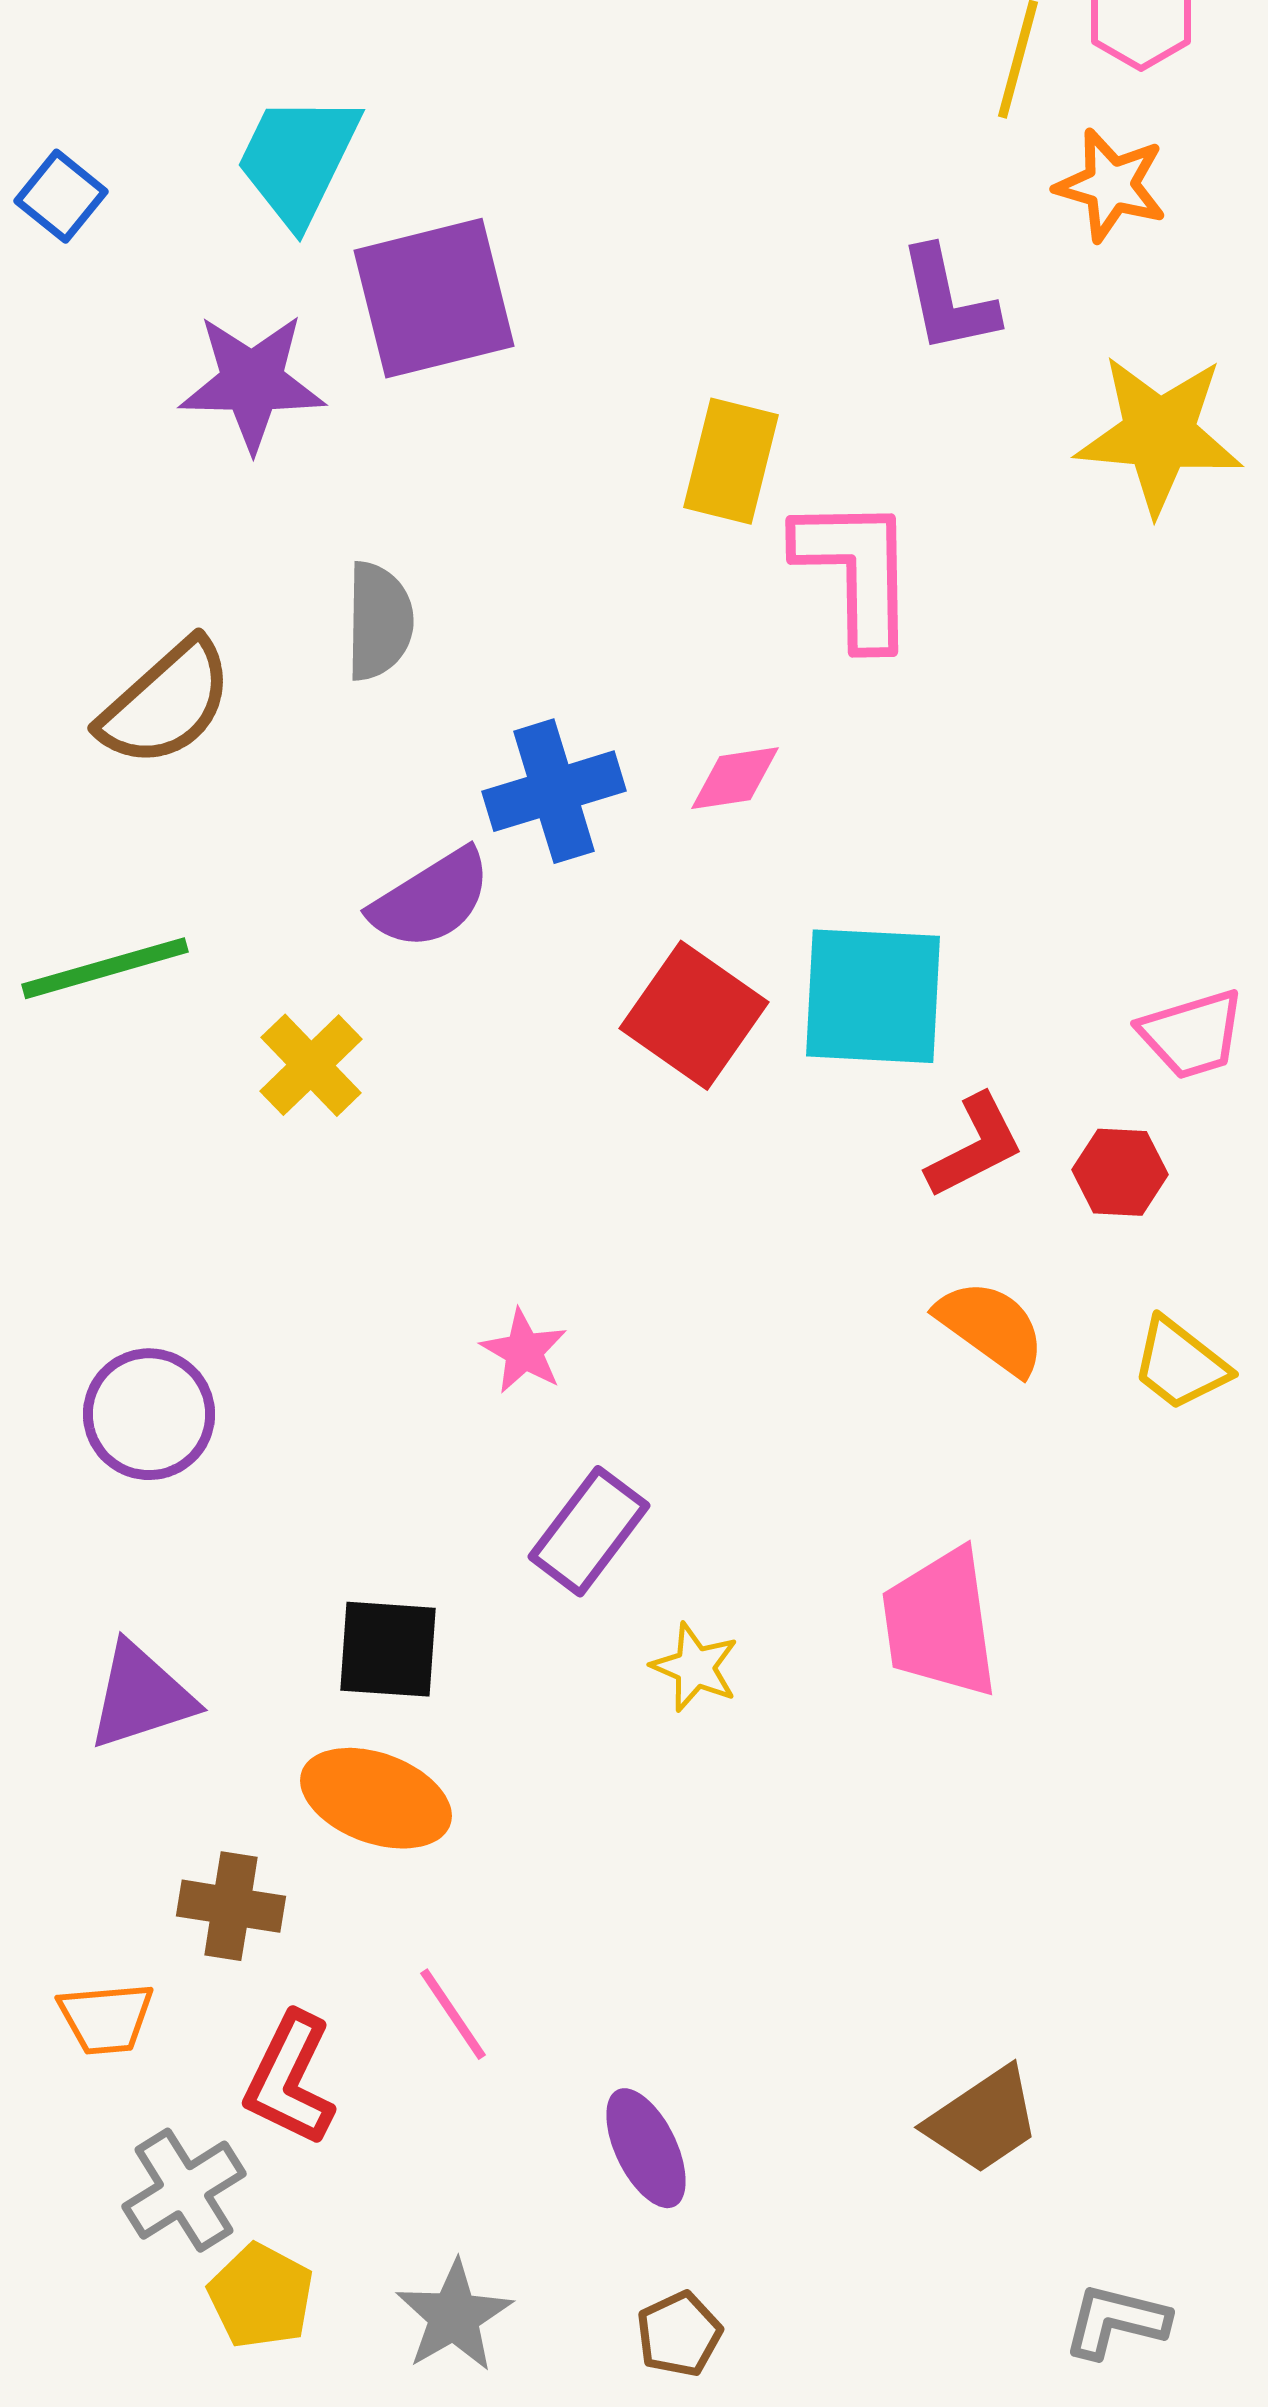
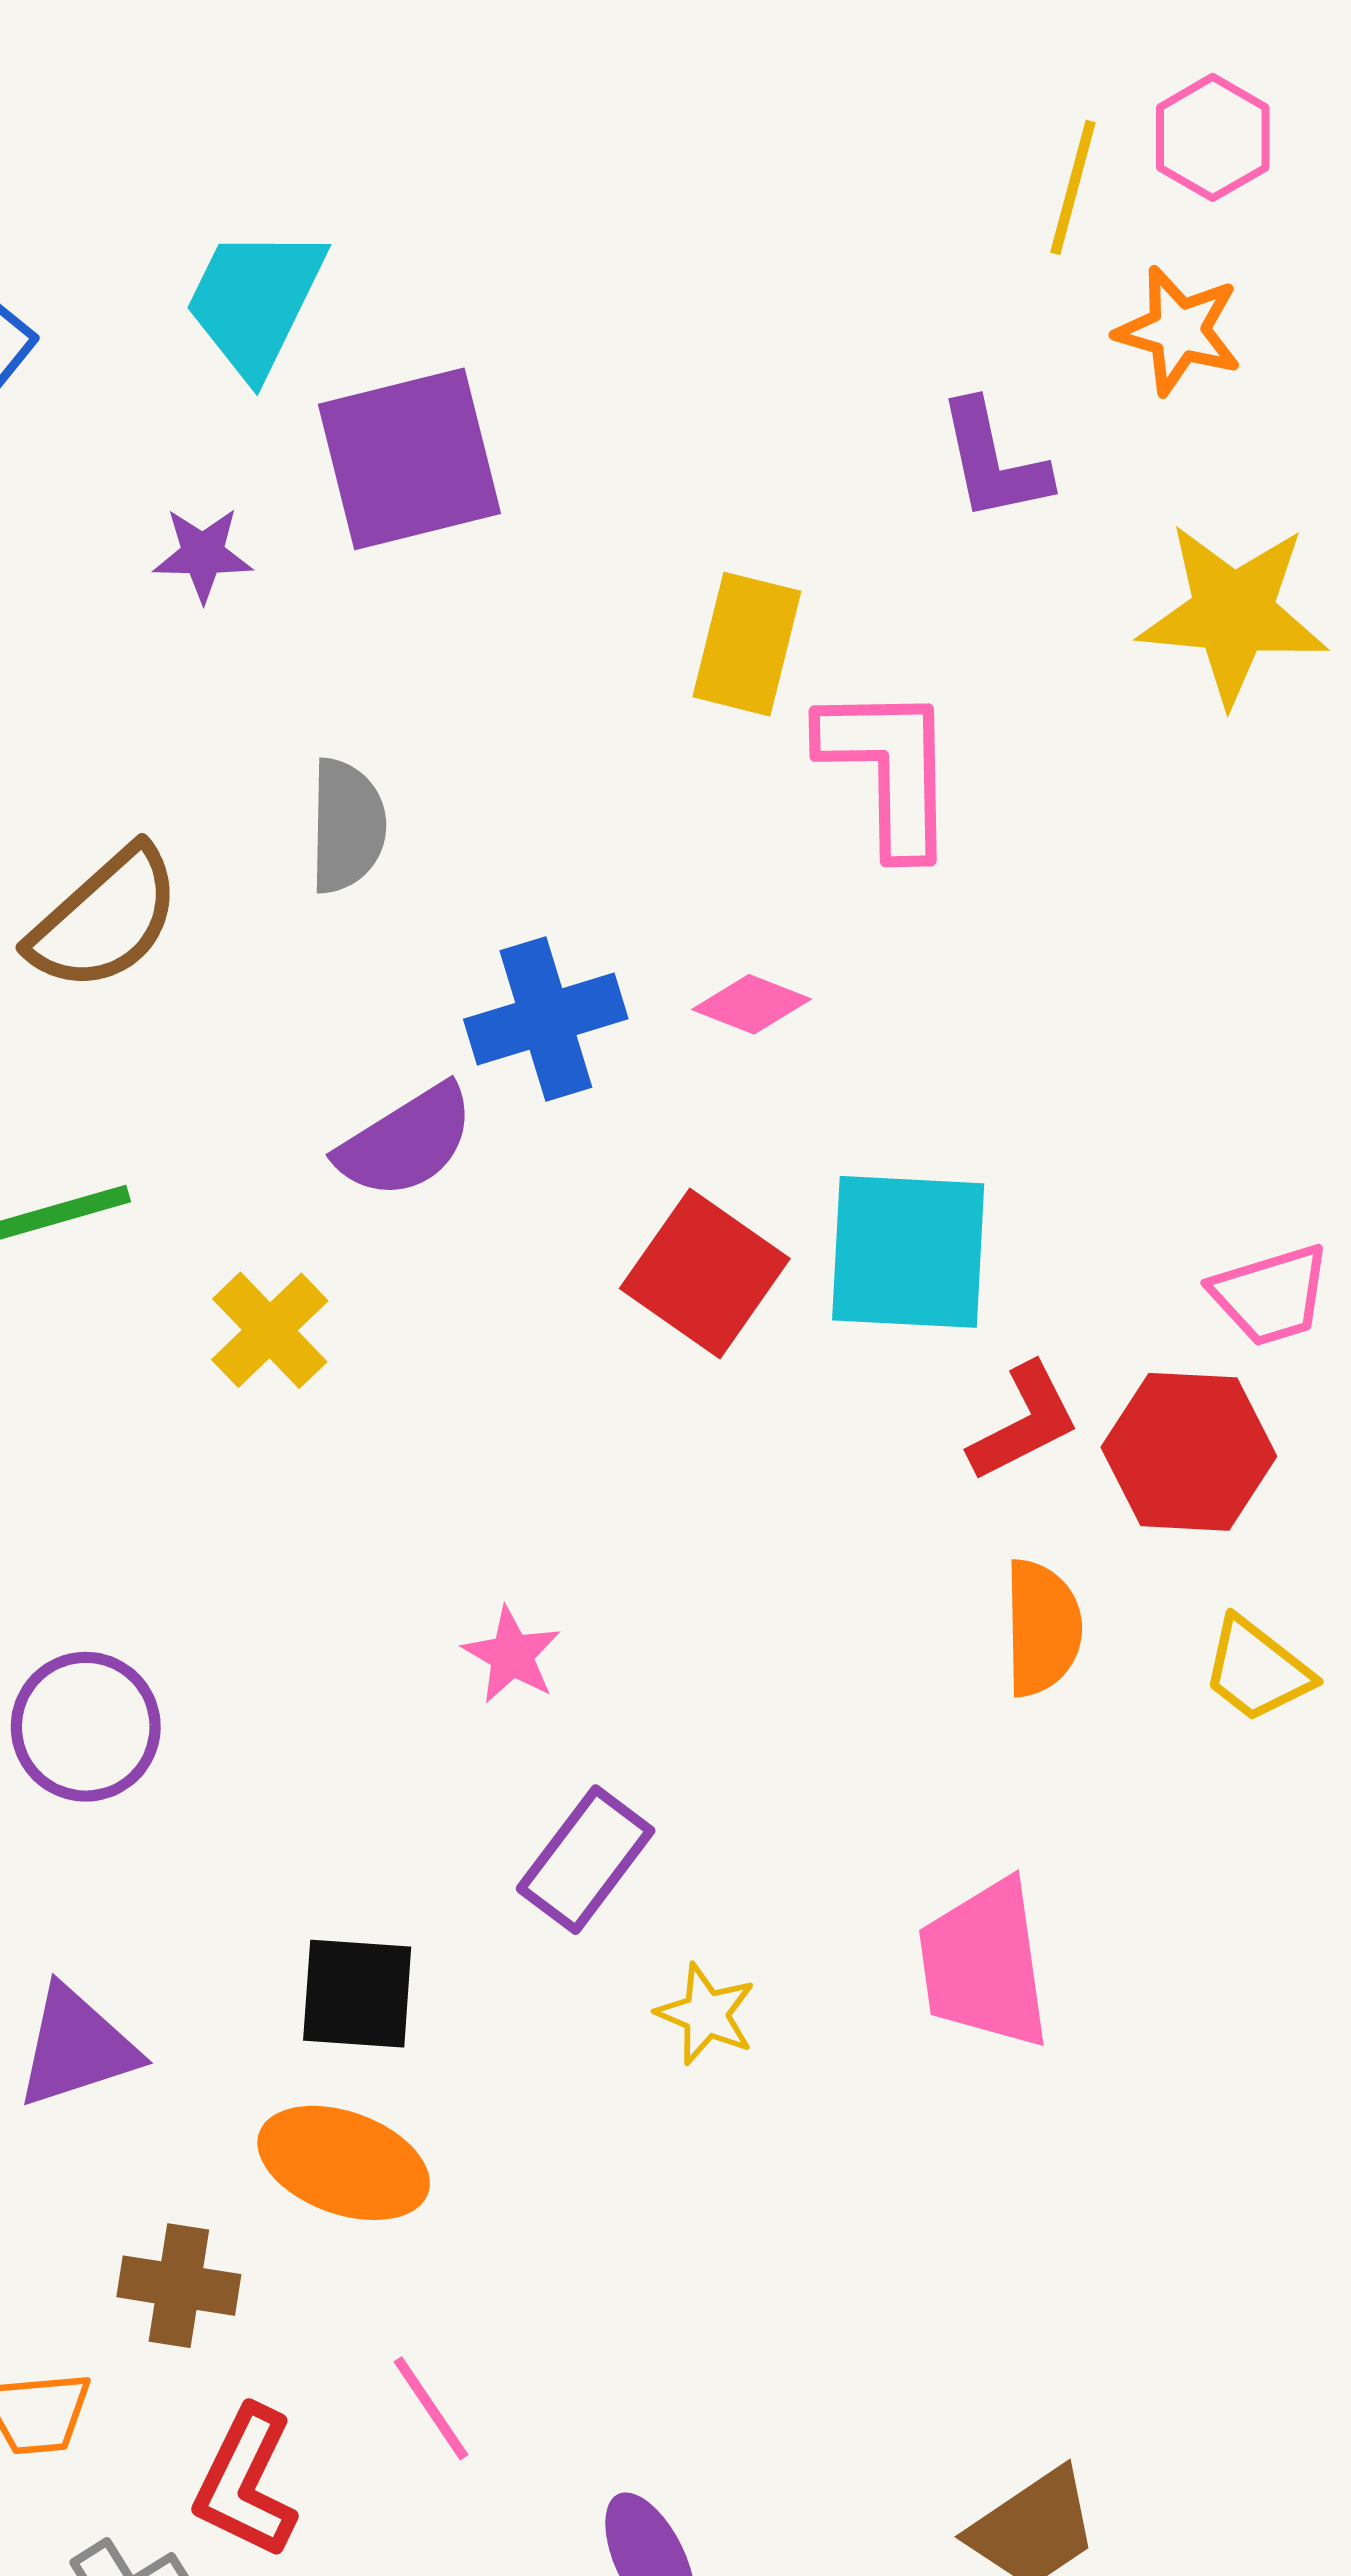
purple star: (252, 382) -> (203, 554), size x0.6
pink diamond: (735, 778) -> (751, 1004), turned 30
red hexagon: (1120, 1172) -> (1189, 1452), size x1.6
orange semicircle: (991, 1327) -> (1042, 1628), turned 53

